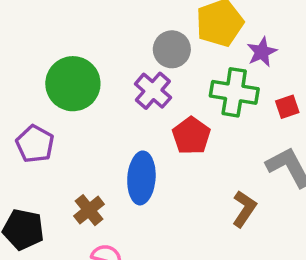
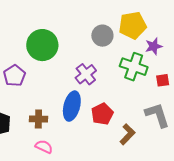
purple cross: (153, 91) -> (86, 74), moved
red pentagon: (191, 136) -> (102, 114), moved
brown cross: (89, 210) -> (38, 119), turned 30

